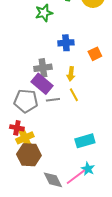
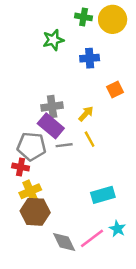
blue cross: (66, 43) -> (90, 58), moved
yellow arrow: (71, 74) -> (86, 114), turned -144
red cross: (17, 128) -> (21, 167), moved
cyan star: (88, 169) -> (117, 229), moved

